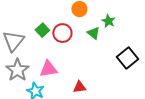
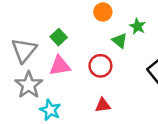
red circle: (62, 33) -> (100, 66), moved
pink triangle: (48, 69) -> (60, 66), moved

